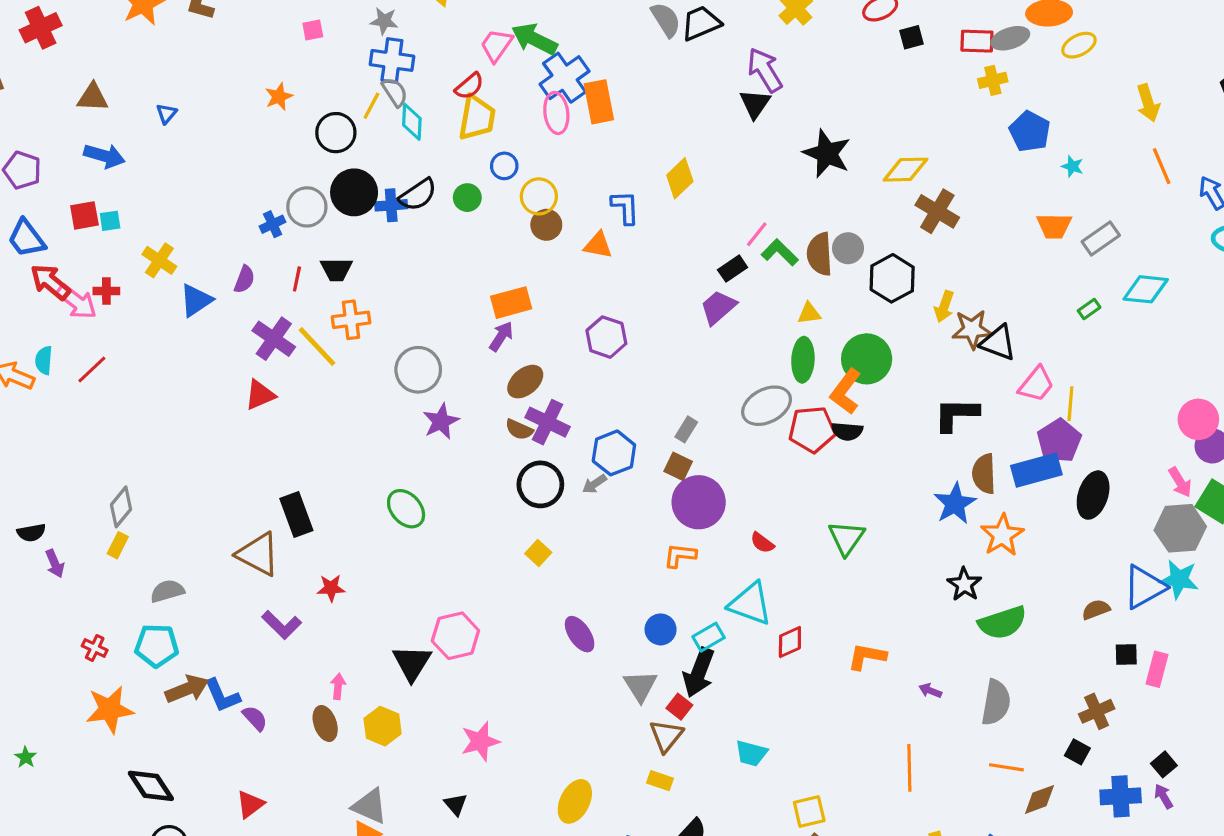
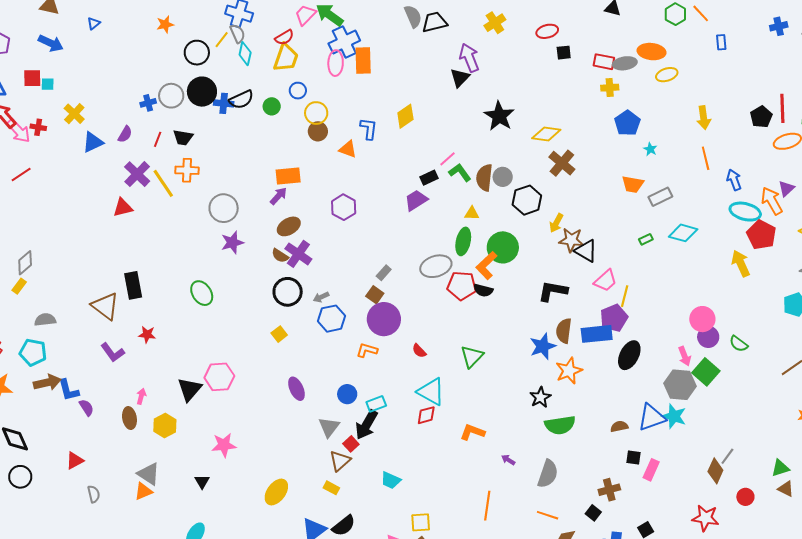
blue hexagon: (614, 453) -> (332, 319), moved
cyan triangle: (750, 604) -> (431, 392), moved

